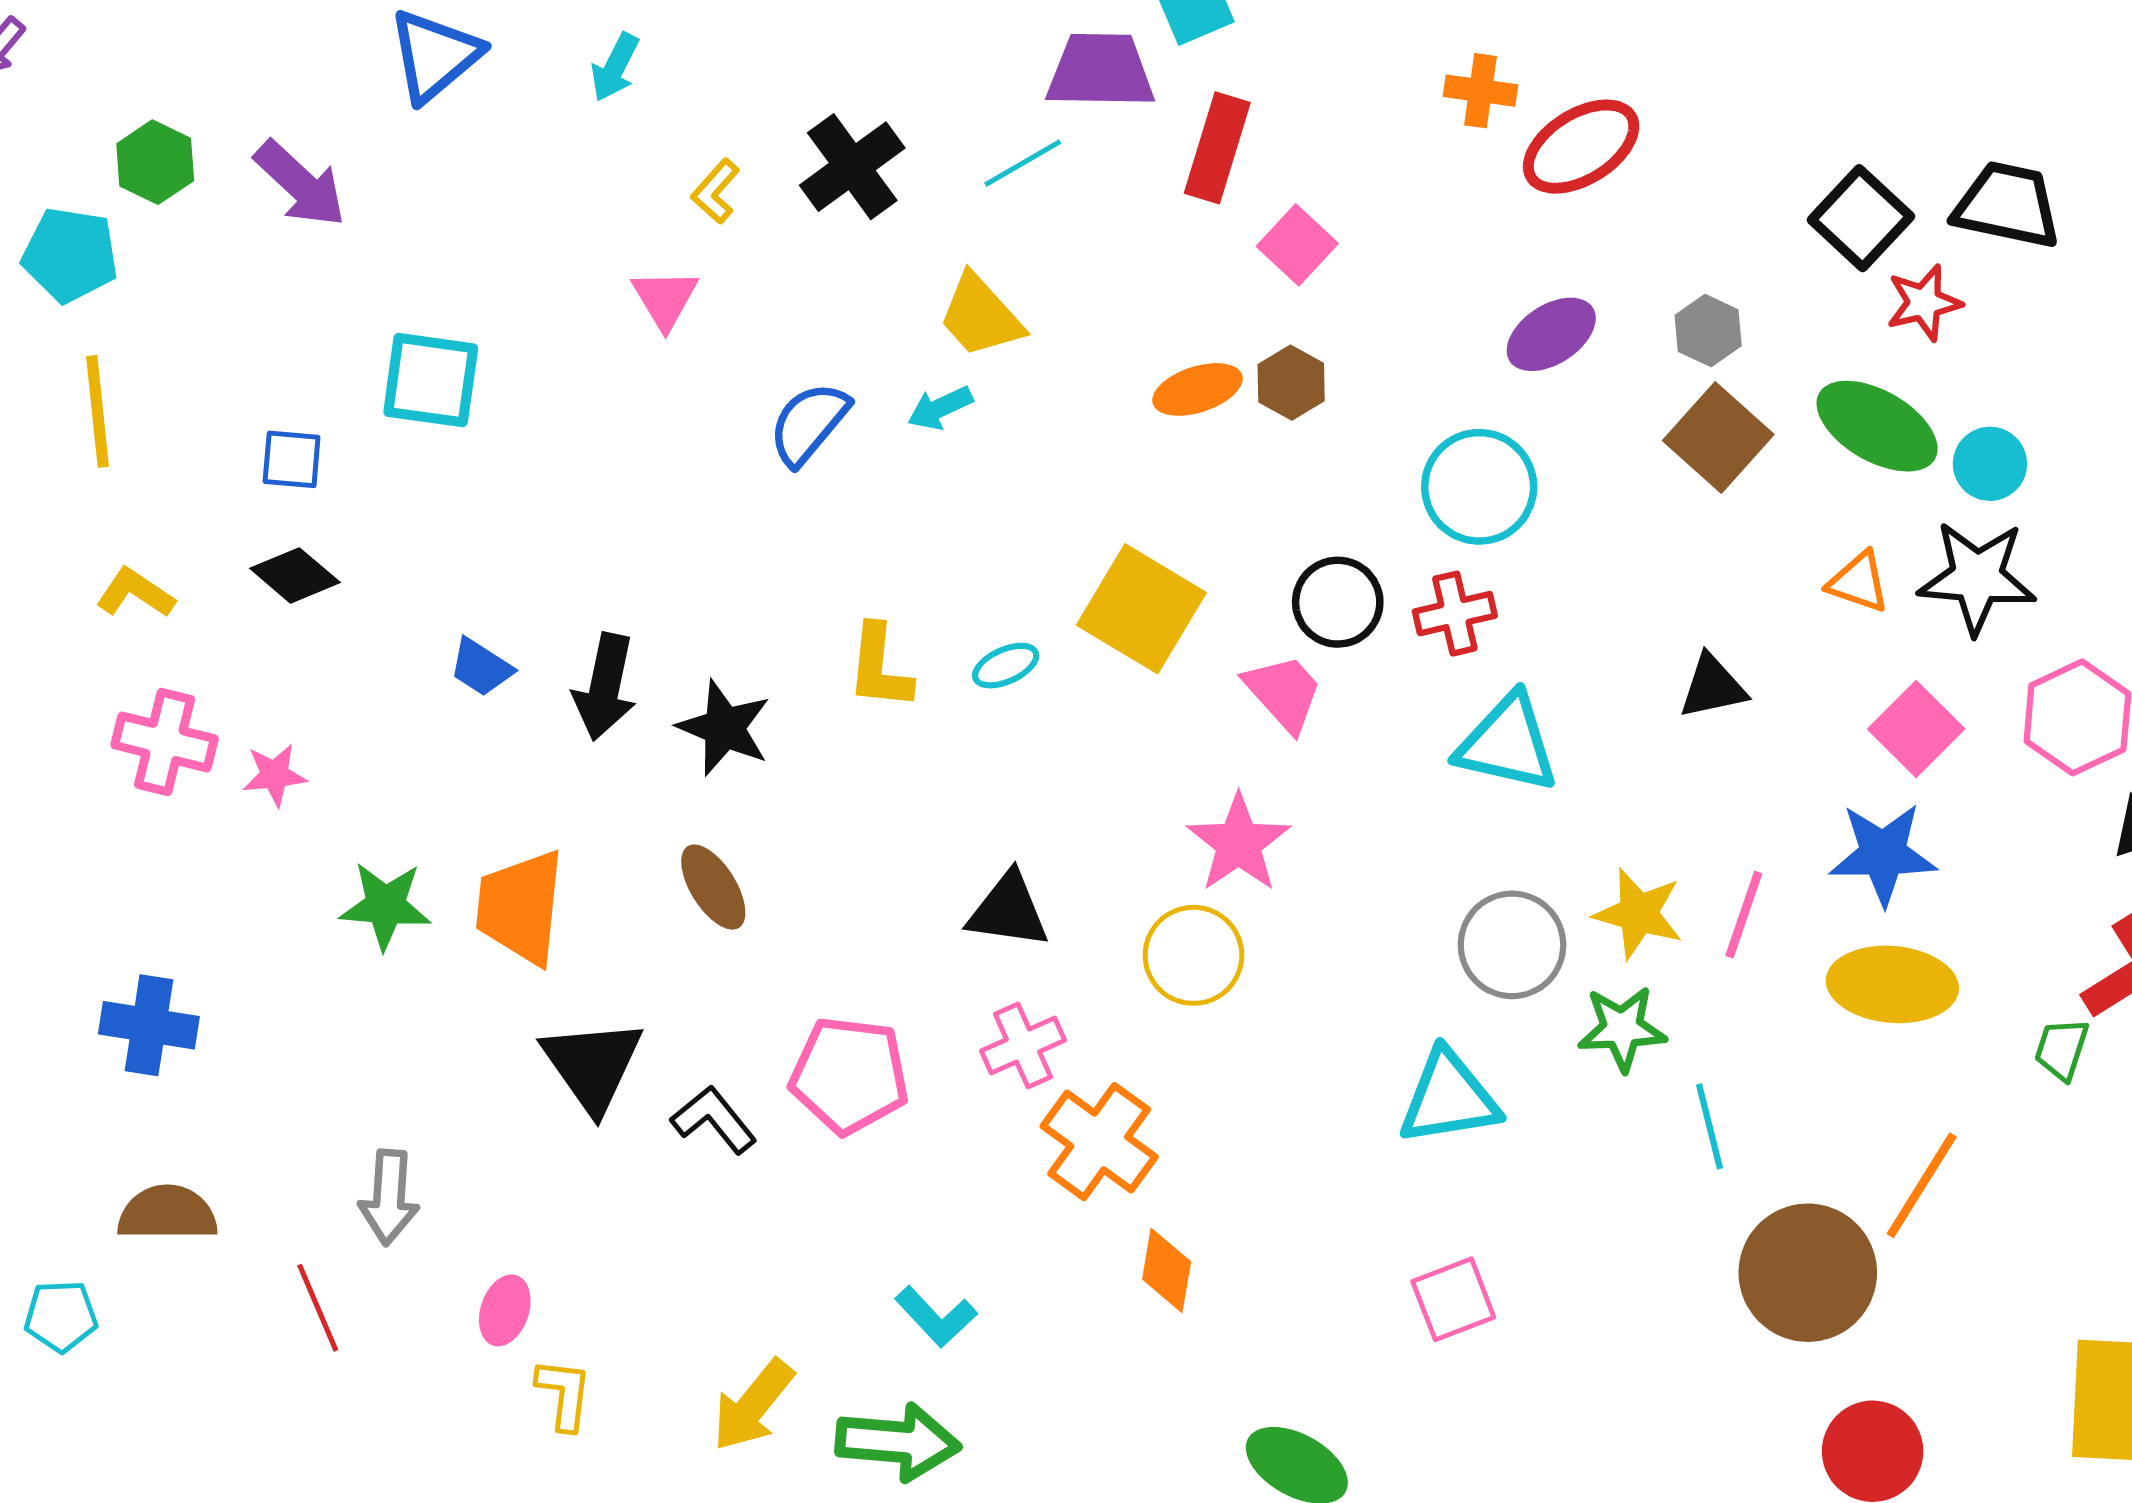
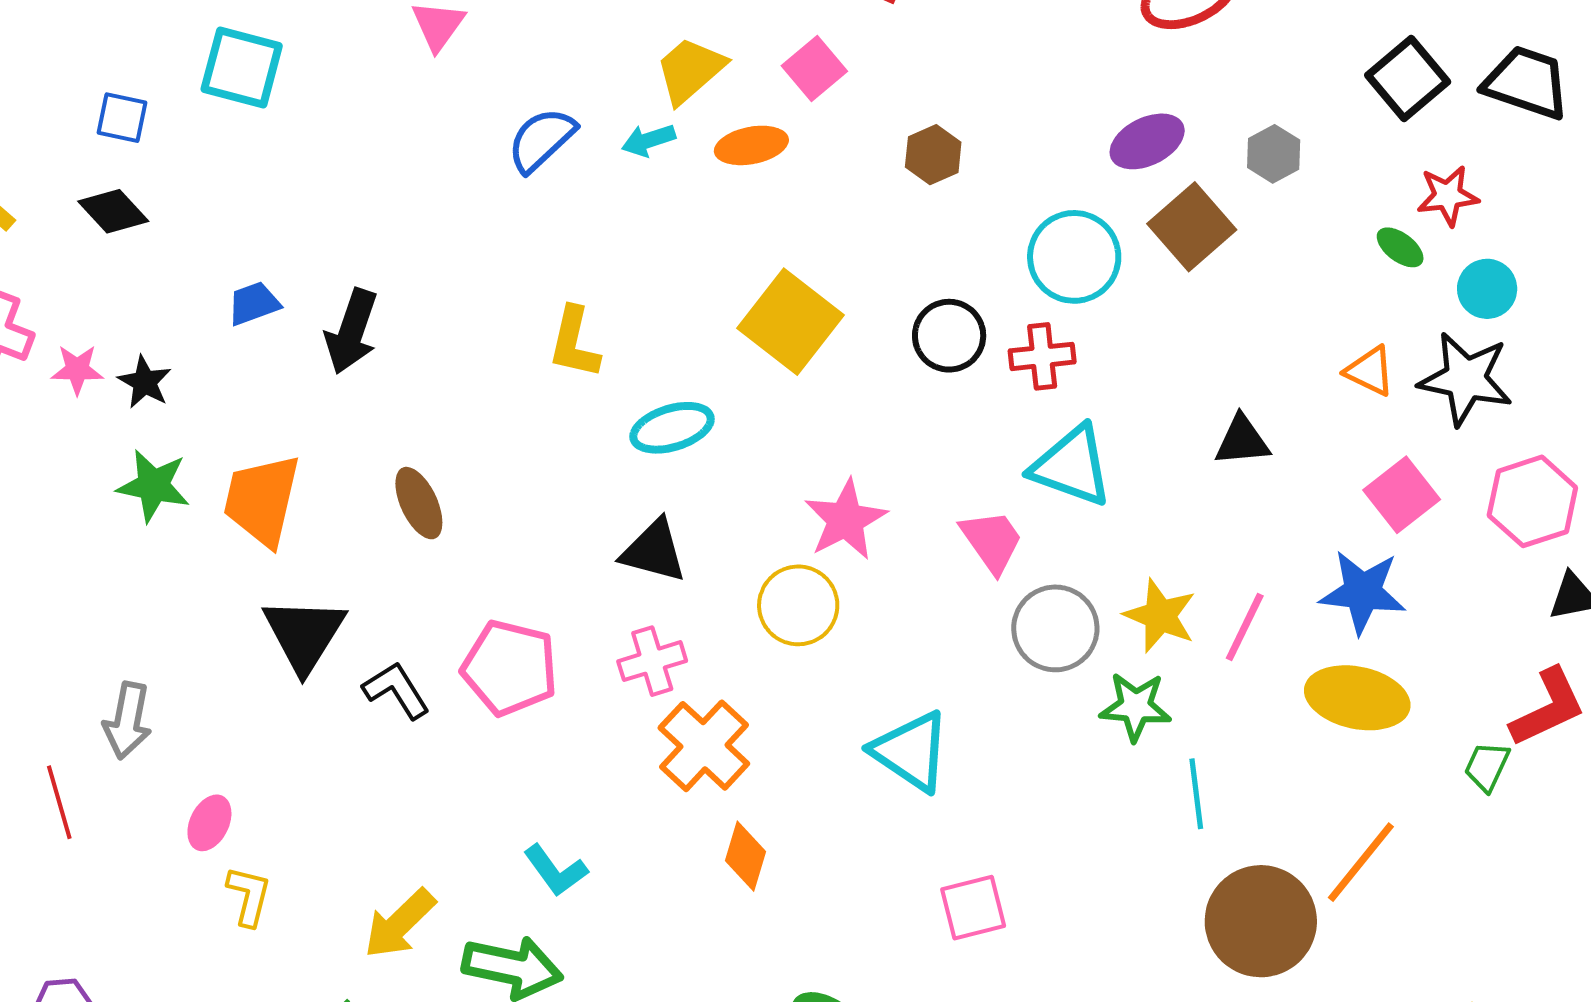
pink square: (1297, 245) -> (814, 69), moved
red star: (1924, 303) -> (1448, 196), moved
yellow trapezoid: (981, 316) -> (690, 70), turned 84
orange ellipse: (1197, 389) -> (751, 145), moved
green ellipse: (1877, 426) -> (1400, 247), size x0.5
brown square: (1718, 437) -> (1192, 227), moved
cyan ellipse: (1006, 666) -> (672, 428), moved, size x1.5
blue trapezoid: (481, 667) -> (254, 303), turned 120
pink trapezoid: (1284, 693) -> (992, 541), moved
black star: (724, 728) -> (145, 382), moved, size x0.7
cyan triangle: (1449, 1098) -> (911, 751), moved, turned 36

